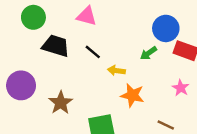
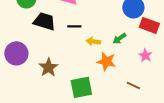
black line: (93, 52) -> (74, 26), turned -40
green arrow: (148, 53) -> (119, 38), moved

